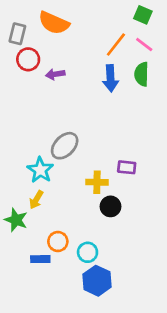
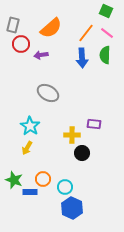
orange semicircle: (54, 23) -> (51, 28), moved, turned -65
gray ellipse: (65, 146) -> (48, 93), moved, turned 75
green star: (16, 220) -> (14, 180), moved

